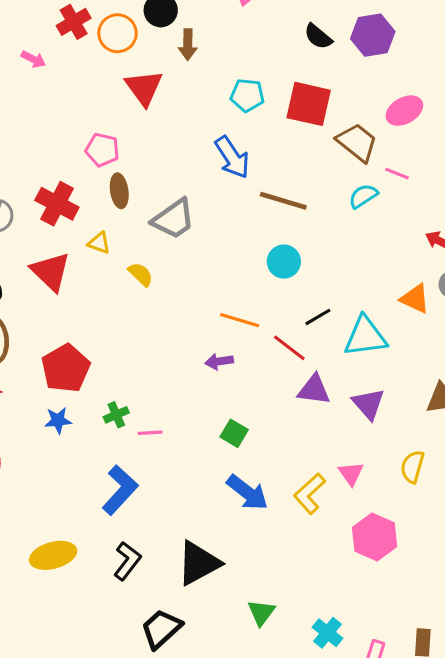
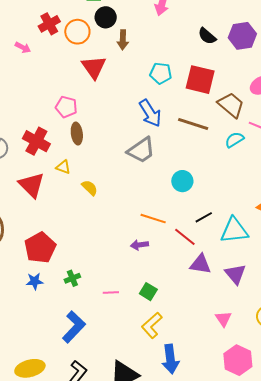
brown line: (283, 201) -> (193, 124), moved
gray trapezoid: (174, 219) -> (141, 150), moved
pink line: (150, 433) -> (111, 293), moved
blue arrow: (247, 492) -> (170, 359), moved, turned 44
yellow L-shape: (310, 494) -> (152, 325), moved

